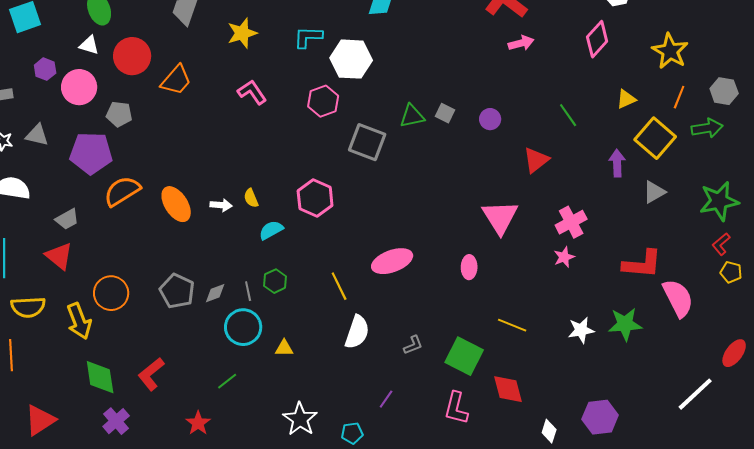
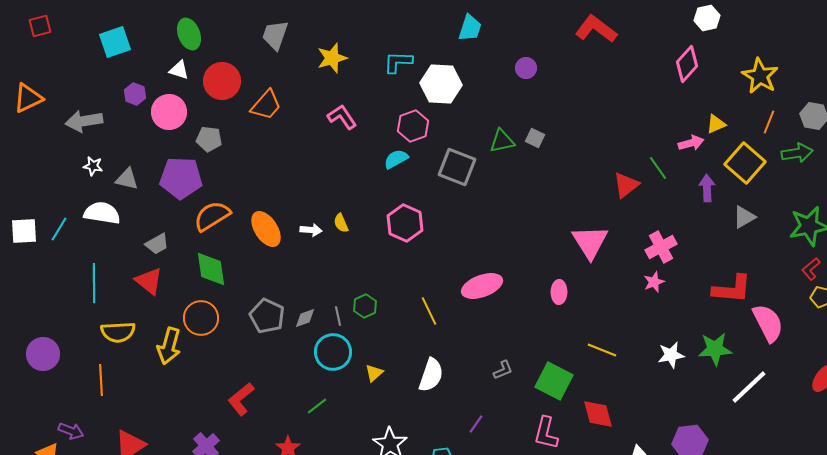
pink arrow: (521, 43) -> (691, 143), moved
green line: (568, 115) -> (658, 168), moved
purple circle: (490, 119) -> (526, 68), moved
gray triangle: (37, 135) -> (127, 179), moved
cyan semicircle: (271, 230) -> (396, 159), moved
yellow arrow: (79, 321) -> (169, 346), turned 36
white semicircle: (357, 332) -> (431, 375), moved
yellow triangle: (284, 348) -> (374, 373), turned -42
green diamond: (100, 377) -> (211, 269), moved
white line: (695, 394) -> (749, 387), moved

